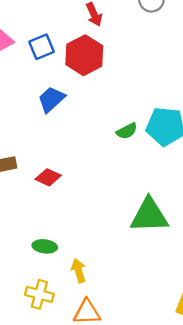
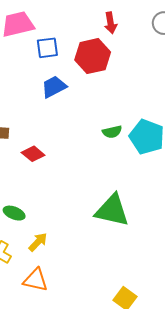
blue square: (41, 47) -> (47, 48), moved
yellow arrow: (79, 271) -> (38, 242), turned 45

